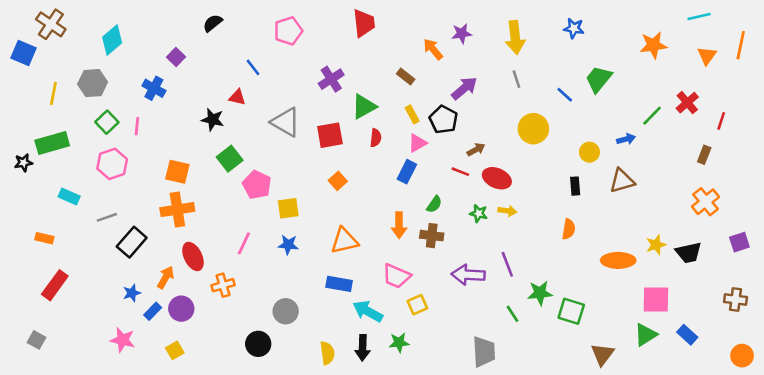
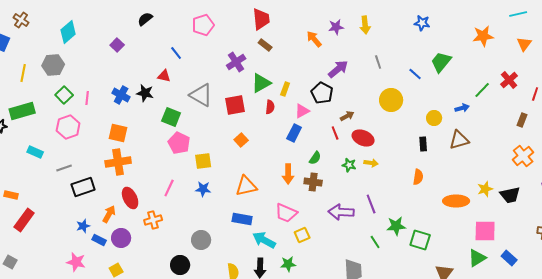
brown cross: (51, 24) -> (21, 20), size x0.7
yellow arrow: (515, 37) -> (365, 25), moved, size x0.7
brown rectangle: (406, 77) -> (265, 45), moved
blue cross: (154, 88) -> (121, 95), moved
yellow rectangle: (412, 114) -> (285, 89), moved, turned 48
green square: (230, 159) -> (171, 117), moved, turned -30
red line: (460, 172) -> (335, 133), turned 48
orange rectangle: (44, 238) -> (11, 195), moved
black rectangle: (132, 242) -> (83, 187), turned 30
blue rectangle: (153, 311) -> (99, 240), turned 72

